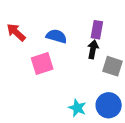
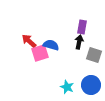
red arrow: (16, 32) -> (29, 41), moved
blue semicircle: (56, 36) -> (51, 45), moved

